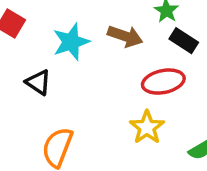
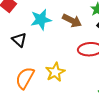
yellow star: (147, 127) -> (55, 72), moved

